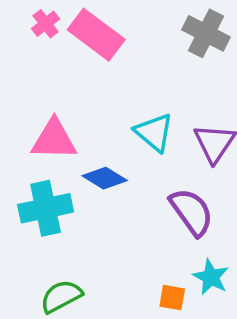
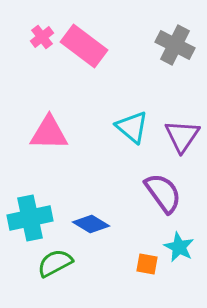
blue diamond: (105, 178) -> (91, 224), moved
cyan cross: (46, 208) -> (30, 218), moved

